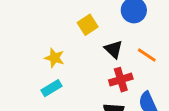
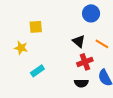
yellow square: (88, 25) -> (36, 27), moved, turned 32
yellow star: (54, 58) -> (21, 48), moved

